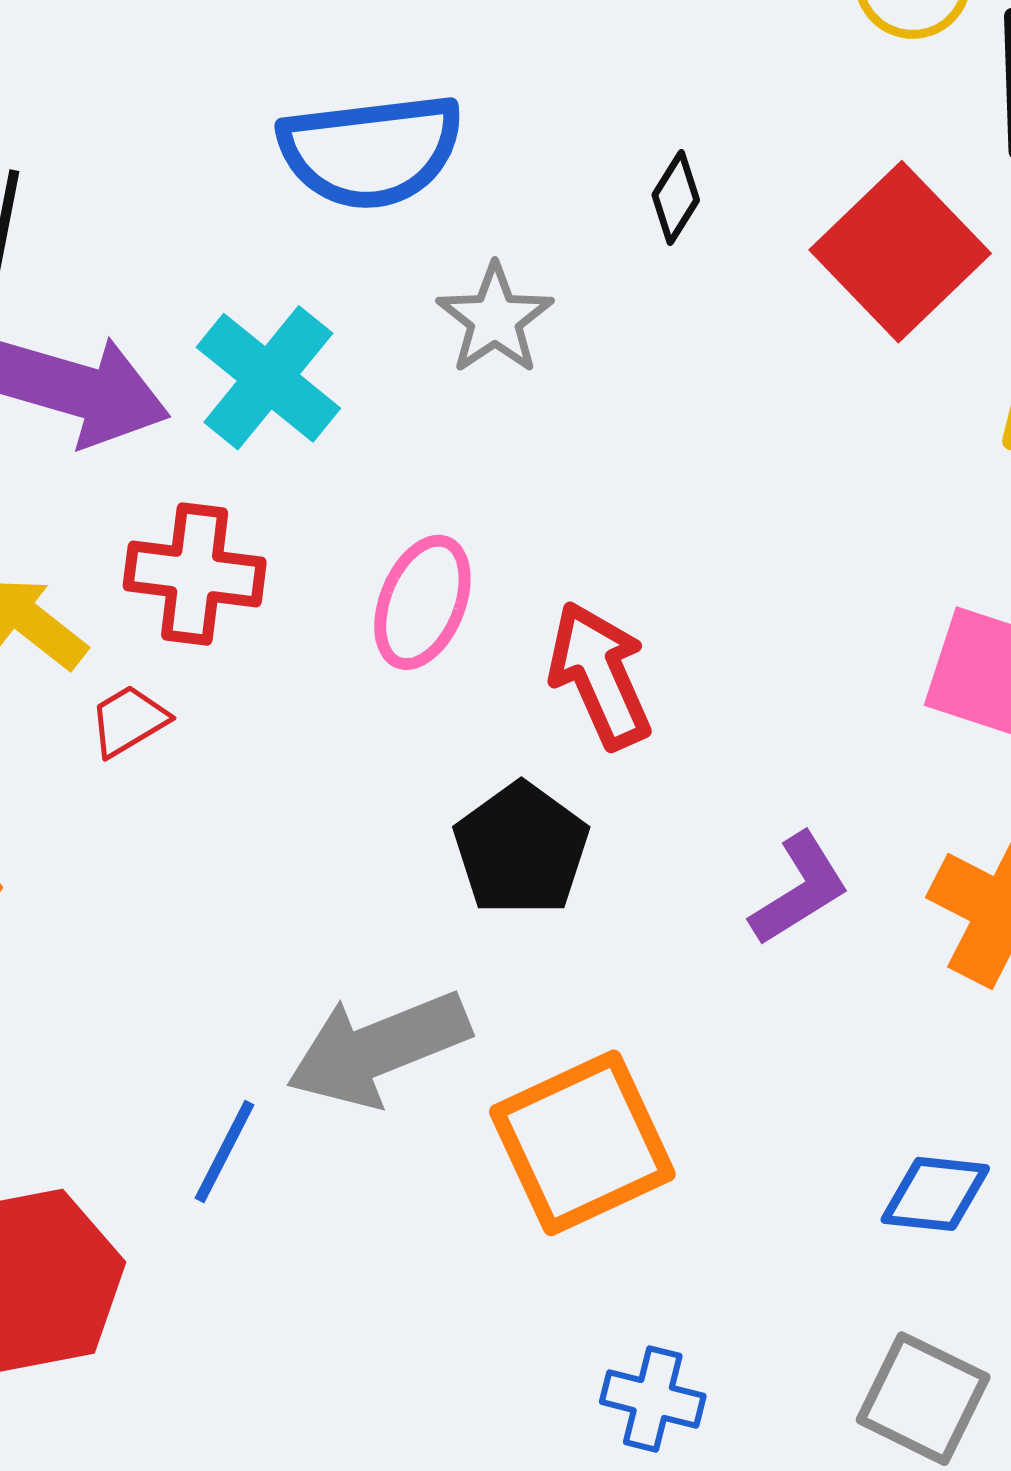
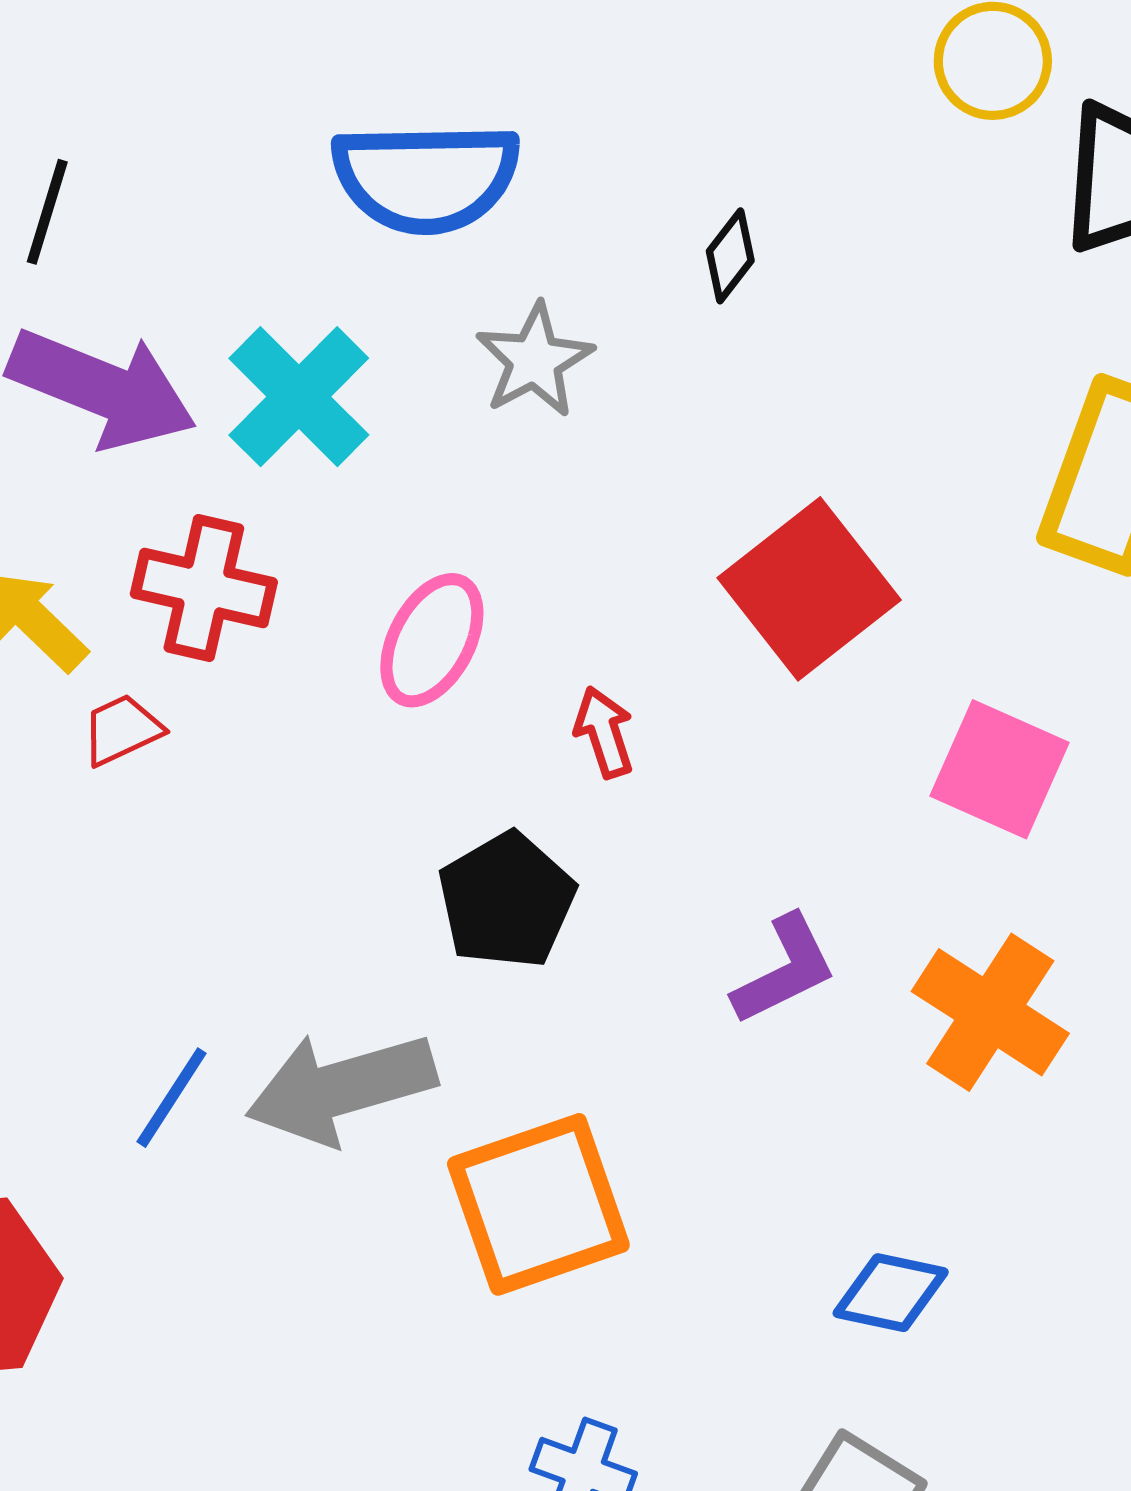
red square: (900, 252) -> (809, 589), moved
red arrow: (600, 675) -> (604, 732), size x0.6
blue line: (224, 1151) -> (172, 1098), moved

